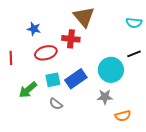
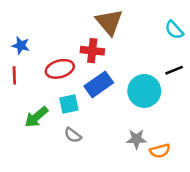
cyan semicircle: (134, 23) -> (174, 30), turned 42
blue star: (34, 29) -> (21, 45), moved
blue rectangle: (76, 79) -> (99, 84), moved
gray star: (105, 97) -> (136, 139), moved

